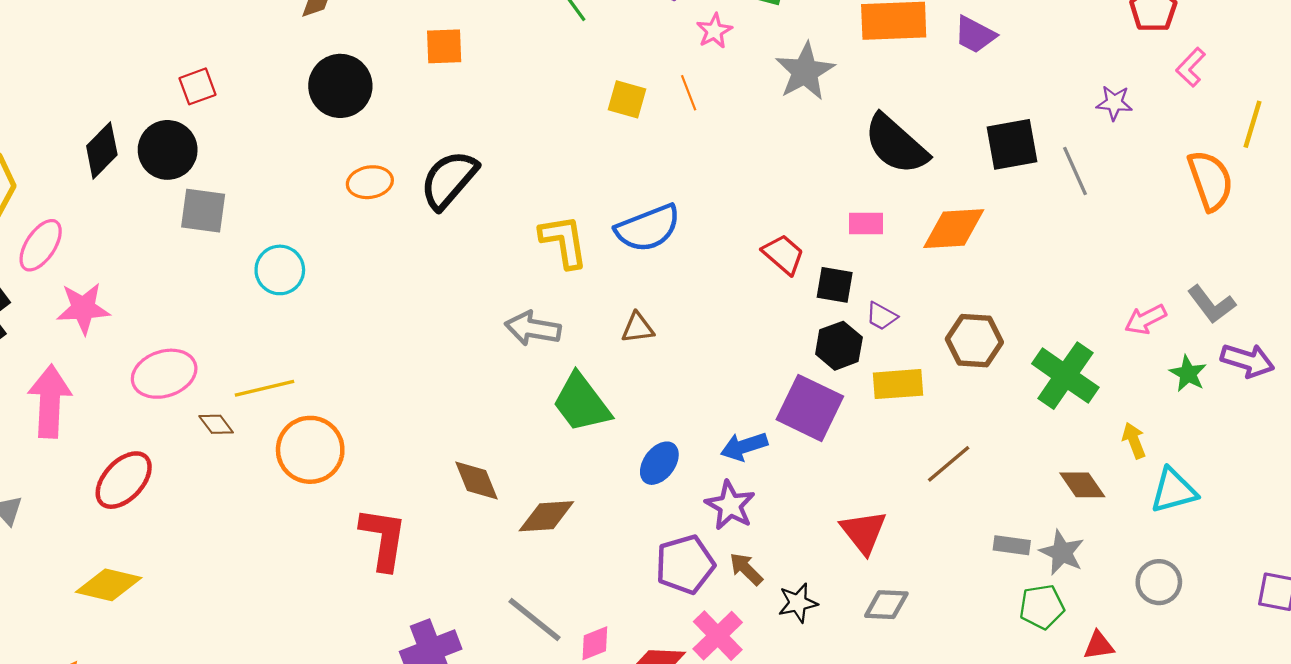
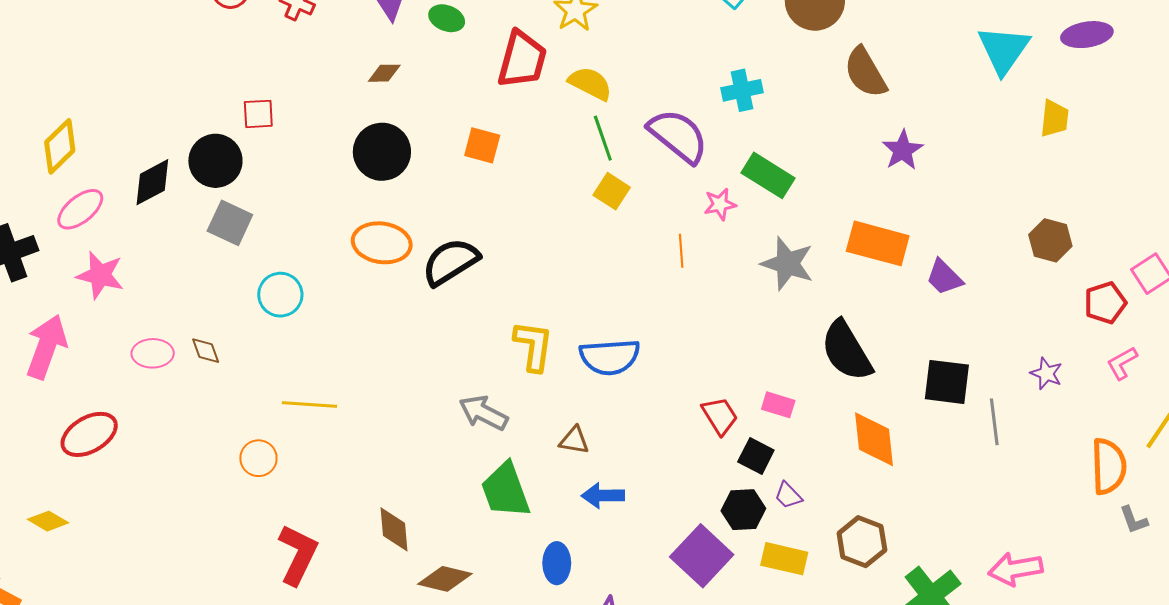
gray star: (805, 71) -> (787, 264), turned 30
yellow square: (627, 99) -> (612, 191), moved
black diamond: (102, 150) -> (152, 182), moved
orange ellipse: (370, 182) -> (382, 243), size x1.4
pink rectangle: (866, 223) -> (778, 405), moved
orange diamond: (954, 229) -> (874, 439), turned 70
gray L-shape: (1211, 304) -> (1134, 520), moved, size x0.7
pink arrow: (1146, 319) -> (1015, 569), size x1.4
pink ellipse: (164, 374) -> (153, 353), size x0.7
yellow line: (264, 388) -> (310, 405), moved
brown diamond: (216, 424) -> (206, 351), moved
blue arrow: (744, 446) -> (603, 496), moved
orange circle: (310, 450) -> (258, 458), size x0.6
blue ellipse: (659, 463) -> (557, 563), turned -54
yellow diamond: (109, 585) -> (48, 521), size x0.7

